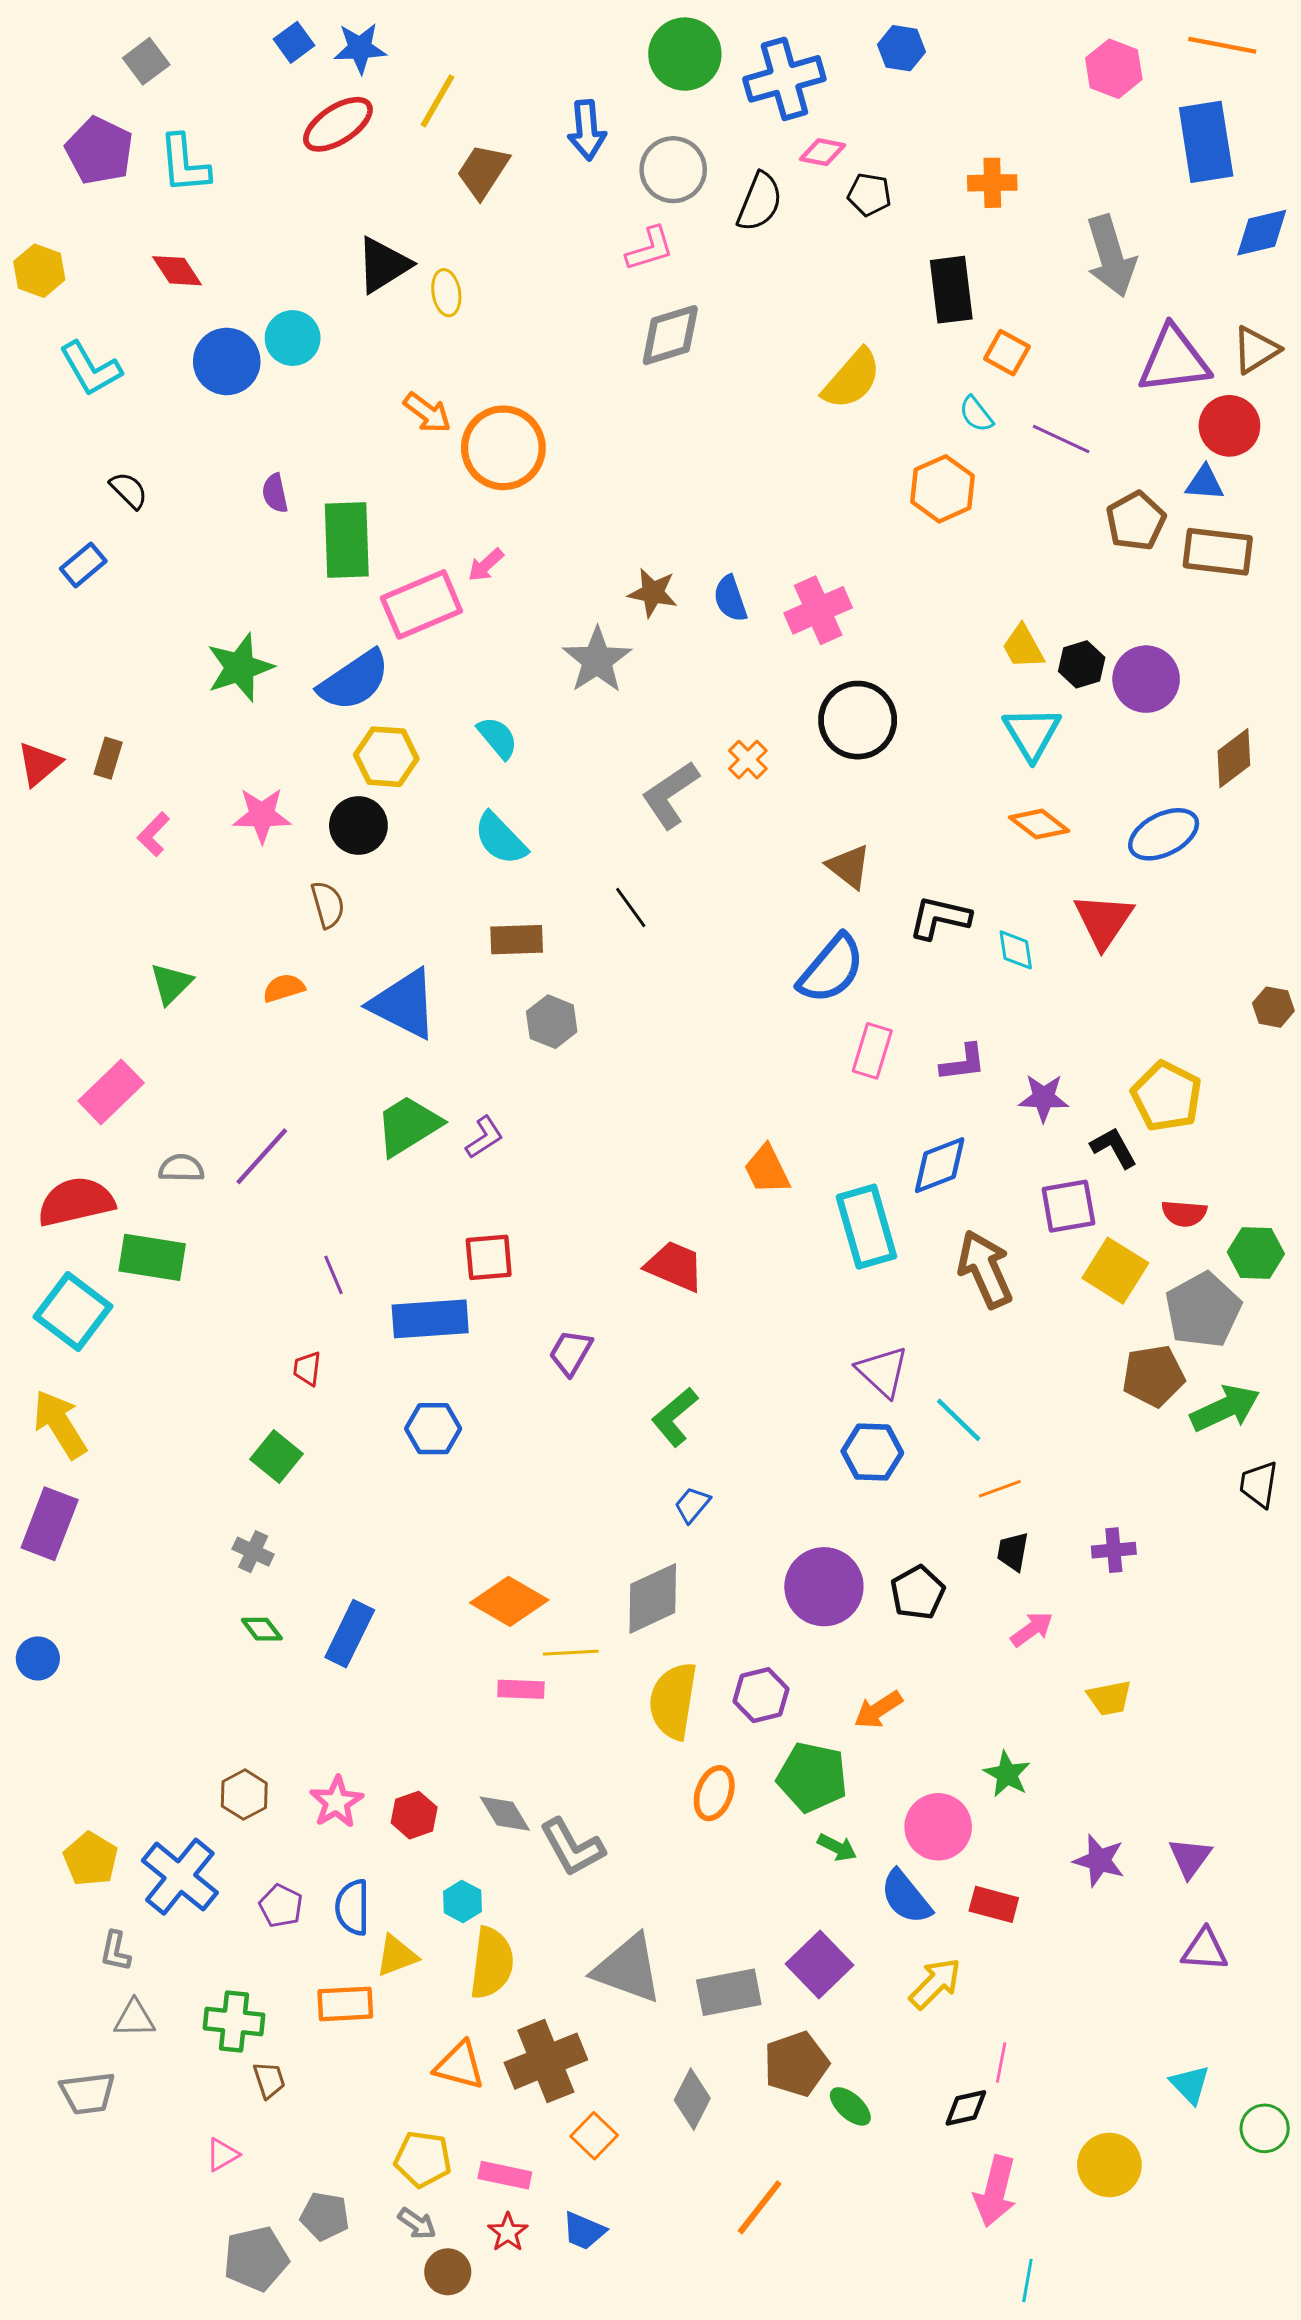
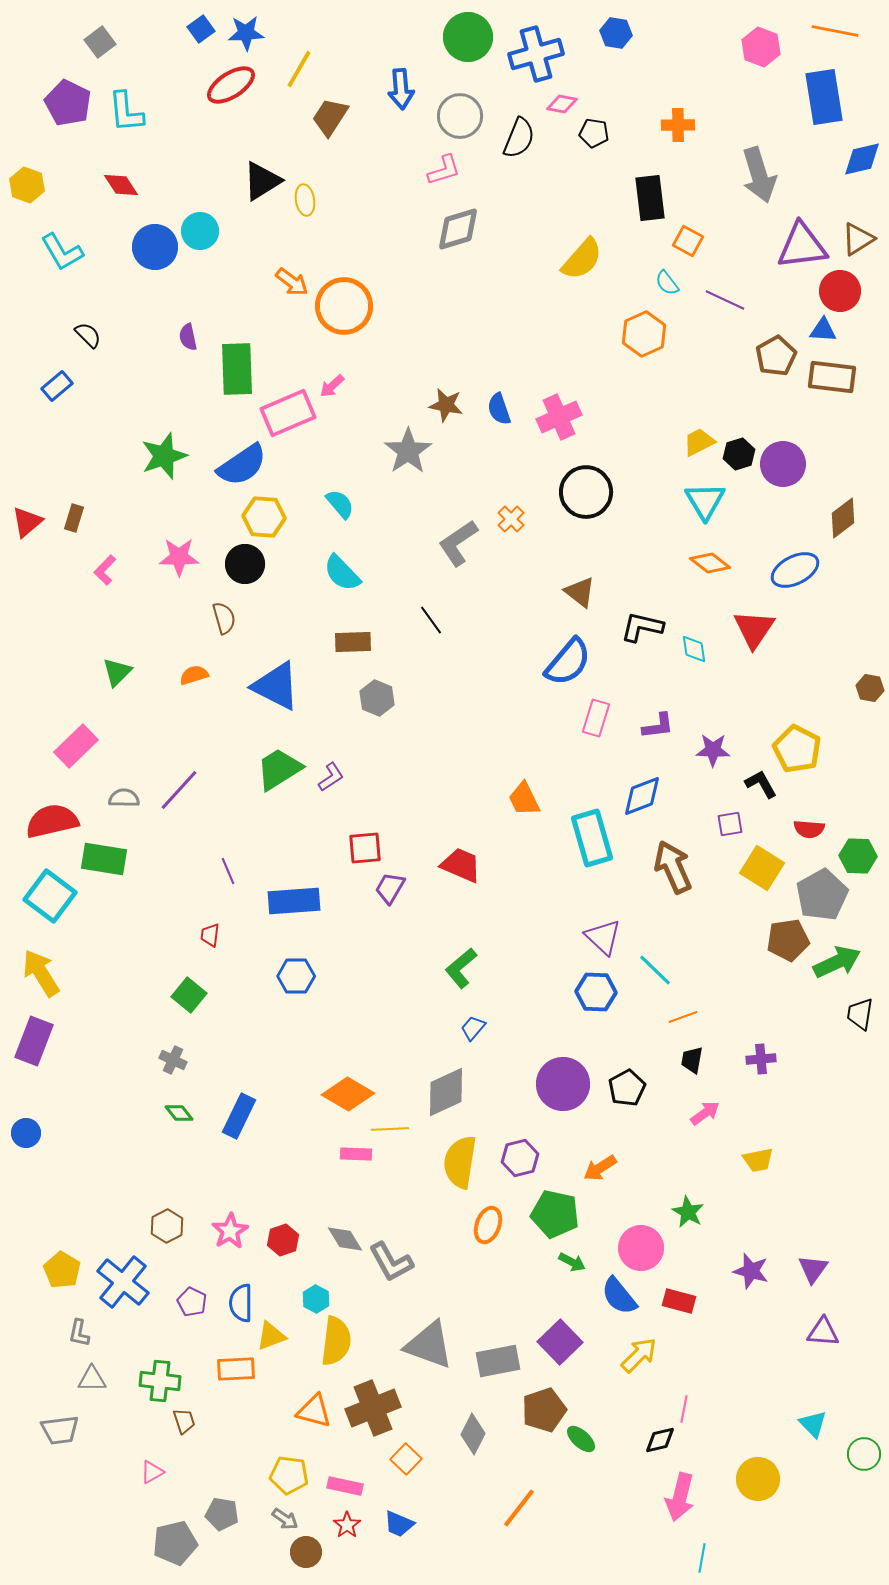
yellow trapezoid: (1023, 647) -> (699, 442), turned 92
purple square: (1068, 1206) -> (730, 824), size x0.7
red square: (489, 1257) -> (365, 848), moved
purple trapezoid: (571, 1353) -> (390, 888), moved

